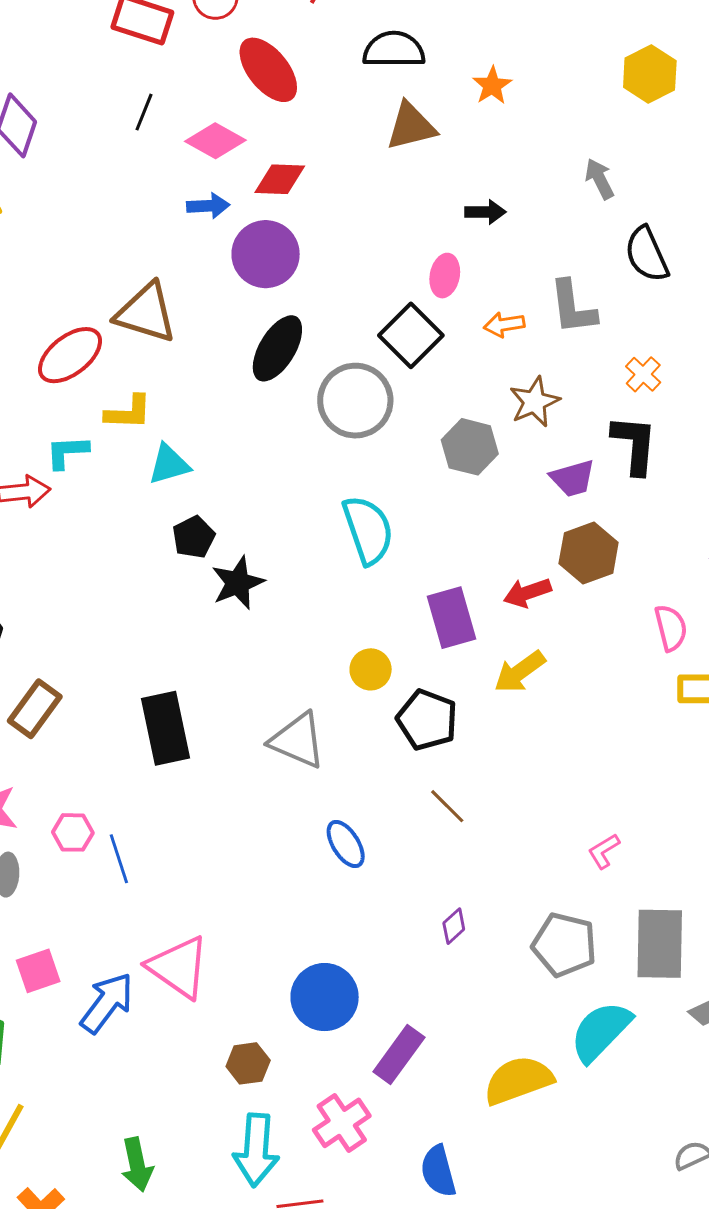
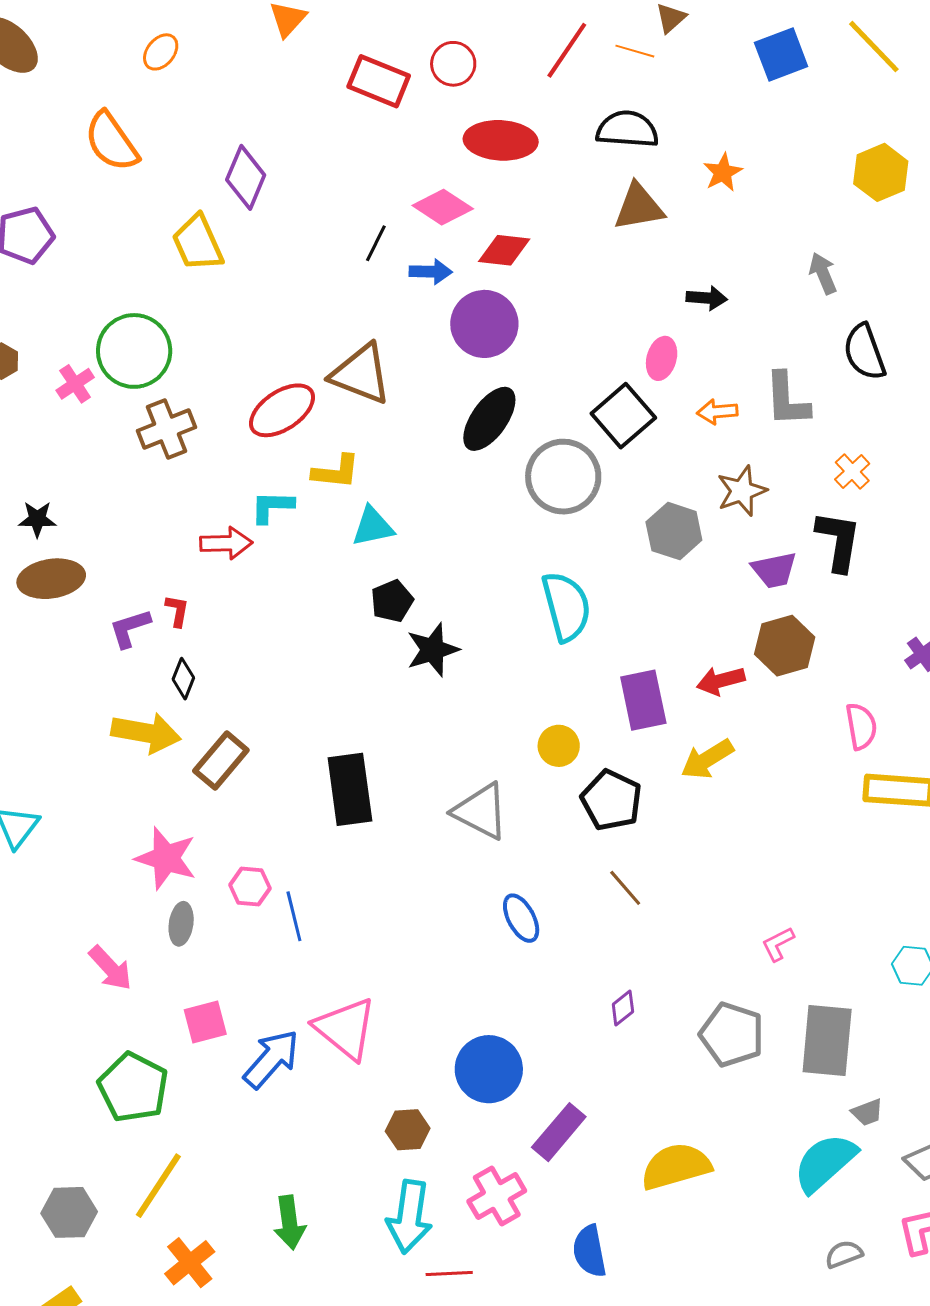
red ellipse: (268, 70) -> (501, 140), turned -52
black line: (144, 112) -> (376, 243), moved
cyan semicircle: (601, 1031) -> (825, 1163), moved

